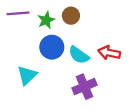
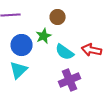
green star: (46, 20) -> (44, 36), moved
blue circle: (52, 47) -> (22, 45), moved

